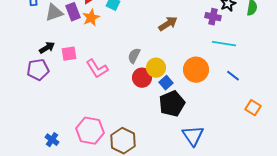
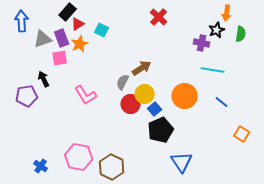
brown arrow: (168, 24) -> (142, 68), moved
black arrow: (47, 48) -> (44, 79), moved, turned -84
pink square: (69, 54) -> (60, 58), moved

